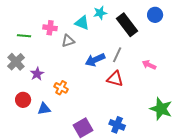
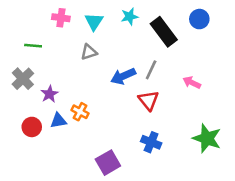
cyan triangle: (82, 23) -> (94, 22), moved, turned 42
pink cross: (50, 28) -> (61, 18), moved
red triangle: (115, 79) -> (149, 100), turned 36
blue triangle: (44, 109) -> (58, 121), moved
blue cross: (117, 125) -> (151, 142), moved

